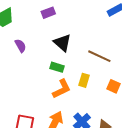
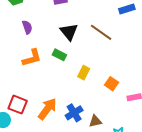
brown line: (99, 56) -> (101, 32), moved
orange L-shape: (62, 89) -> (32, 58), moved

